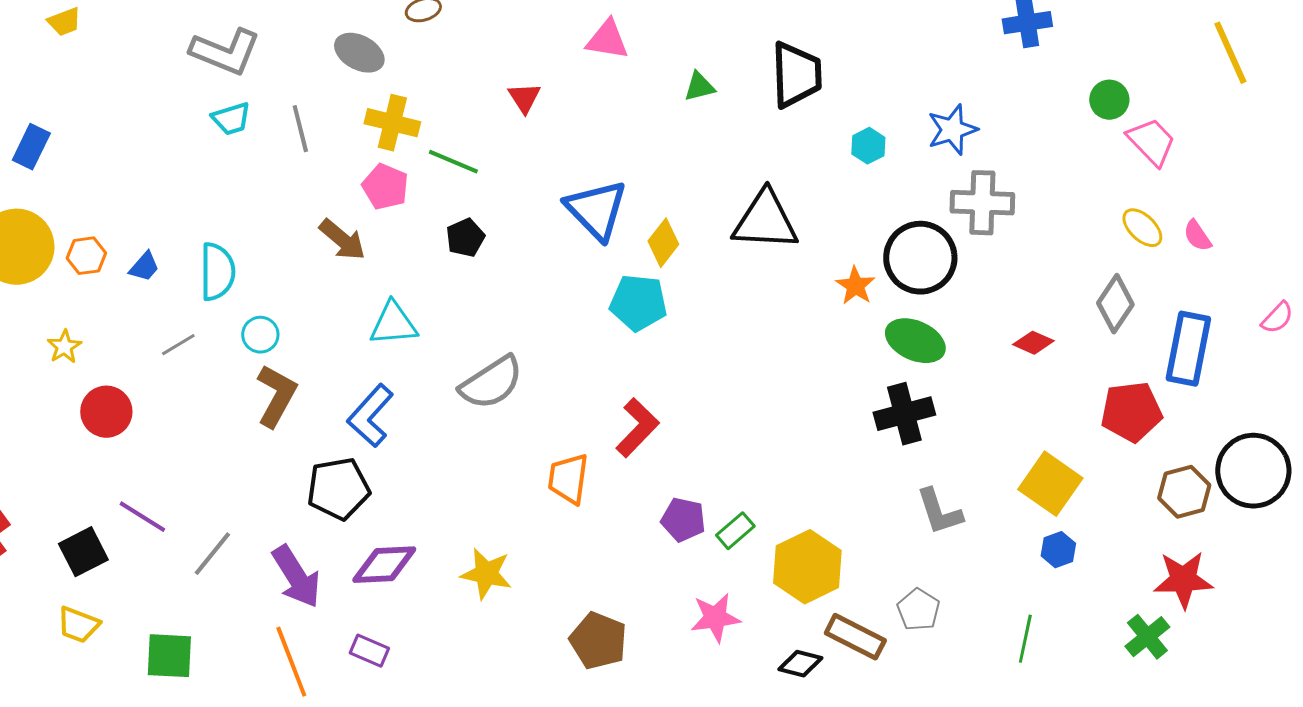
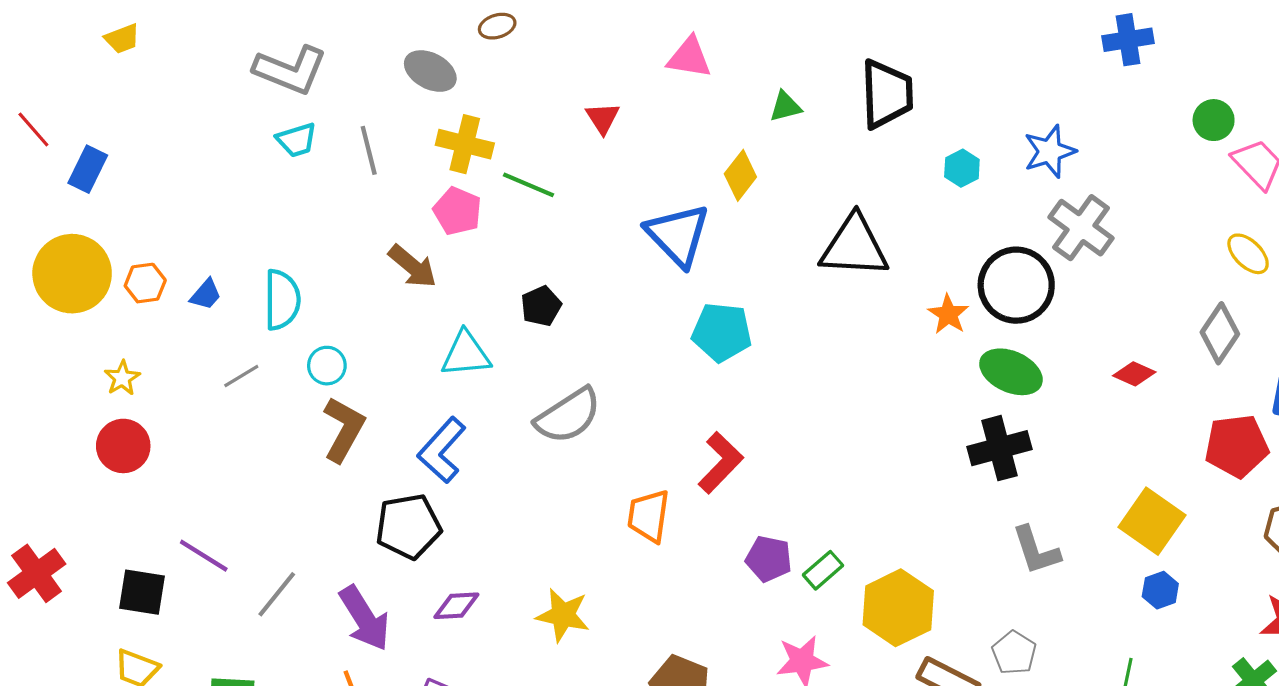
gray cross: (982, 203) -> (1081, 228), turned 34
black pentagon: (465, 238) -> (541, 306), moved
yellow diamond: (663, 243) -> (740, 175), moved
red circle: (106, 412) -> (123, 446), moved
black square: (83, 552) -> (142, 592), turned 36
purple diamond: (384, 565) -> (456, 606), size x0.7

